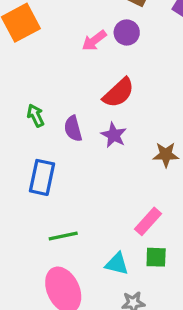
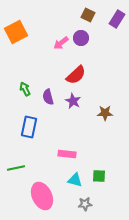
pink rectangle: (148, 221) -> (67, 154), moved, turned 54
green line: (63, 236) -> (16, 168), moved

